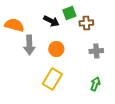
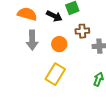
brown cross: (86, 23) -> (82, 31), moved
orange semicircle: (14, 25) -> (27, 14), moved

